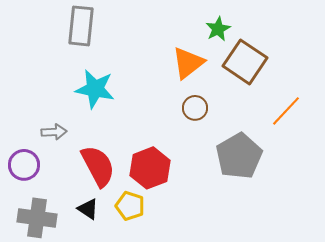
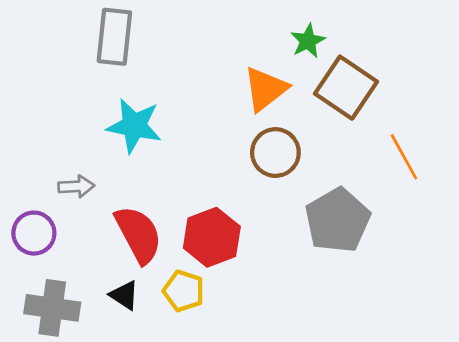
brown circle: (195, 108) -> (275, 153), size x1.4
orange line: (286, 111) -> (404, 157), turned -72

